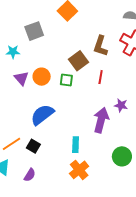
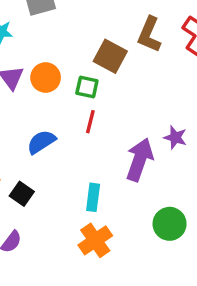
brown square: (79, 61) -> (110, 56), turned -30
red line: (101, 77) -> (90, 122), moved
blue semicircle: (42, 115) -> (41, 142), size x0.7

